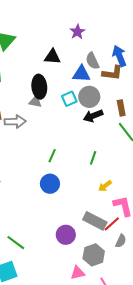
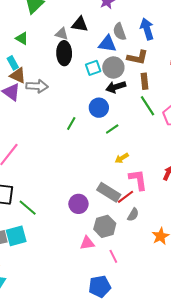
brown L-shape: (112, 73) -> (137, 57), moved
gray triangle: (35, 102) -> (62, 34), moved
green line: (93, 158) -> (112, 129), turned 32
blue circle: (50, 184) -> (99, 108), moved

